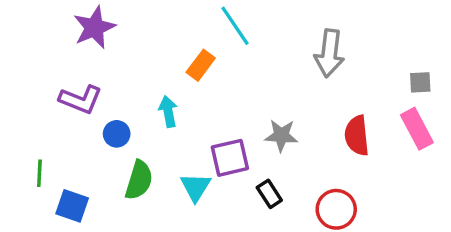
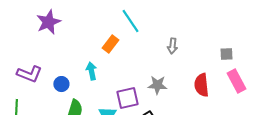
gray arrow: (329, 53) -> (172, 46), moved, size x0.6
gray square: (420, 82) -> (226, 54), moved
purple L-shape: (81, 100) -> (29, 74), moved

